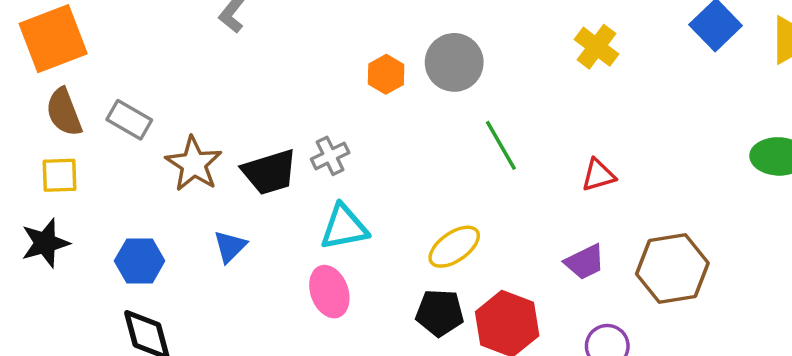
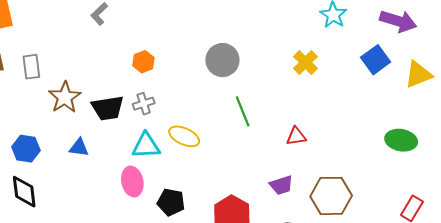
orange hexagon: (386, 74) -> (143, 62), moved
gray rectangle: (129, 120) -> (31, 67), turned 45
blue triangle: (230, 246) -> (79, 148), turned 45
yellow ellipse: (454, 247) -> (184, 136), moved, turned 52
black pentagon: (440, 313) -> (171, 202), moved

